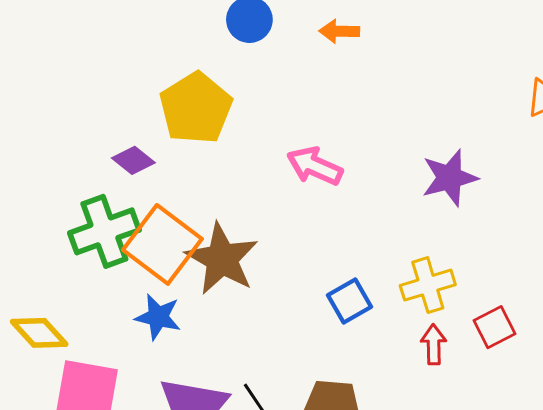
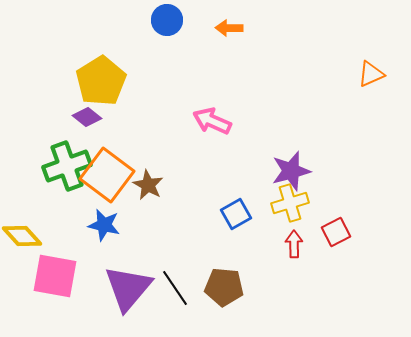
yellow pentagon: (196, 108) -> (101, 81), moved
purple star: (450, 178) -> (291, 171), moved
brown star: (222, 259) -> (148, 185), size x0.6

